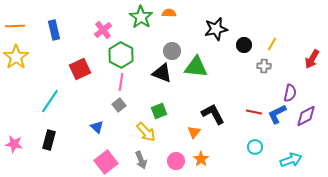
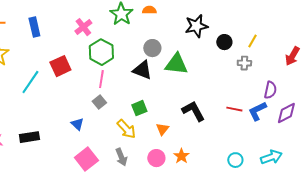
cyan line: (50, 101) -> (30, 82), moved
orange triangle: (194, 132) -> (162, 129), moved
black rectangle: (49, 140) -> (29, 137), turned 66
cyan circle: (255, 147) -> (235, 160), moved

